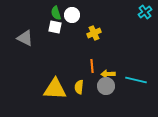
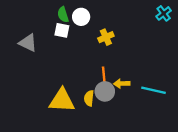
gray circle: (106, 86) -> (105, 91), moved

